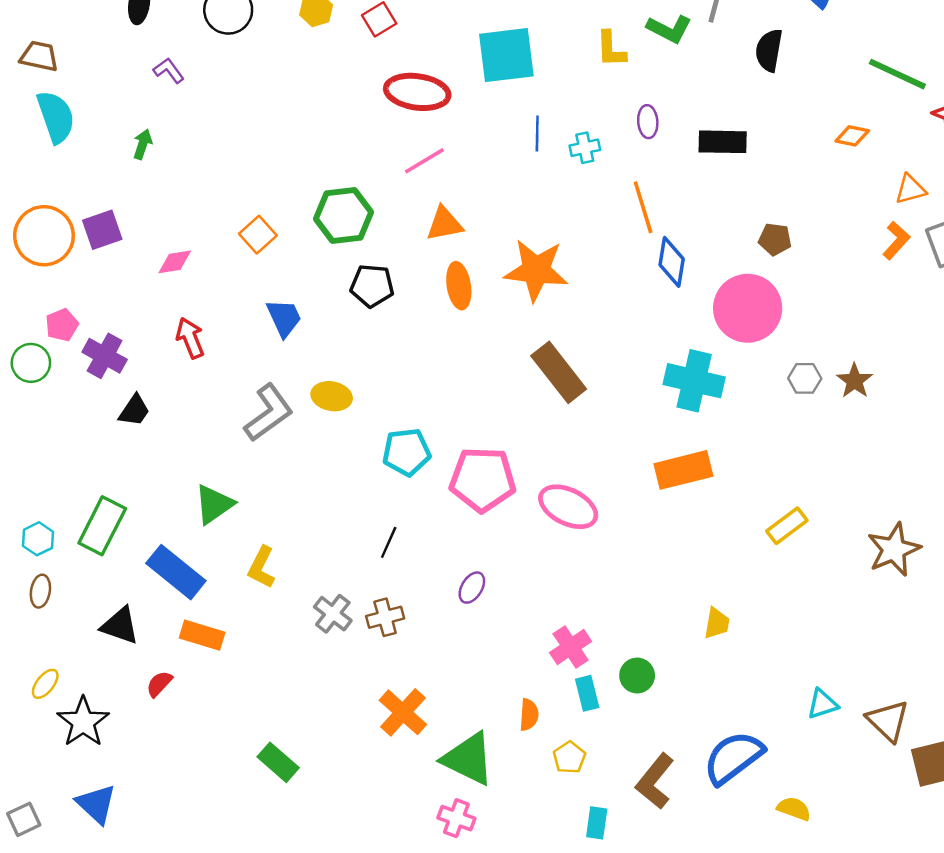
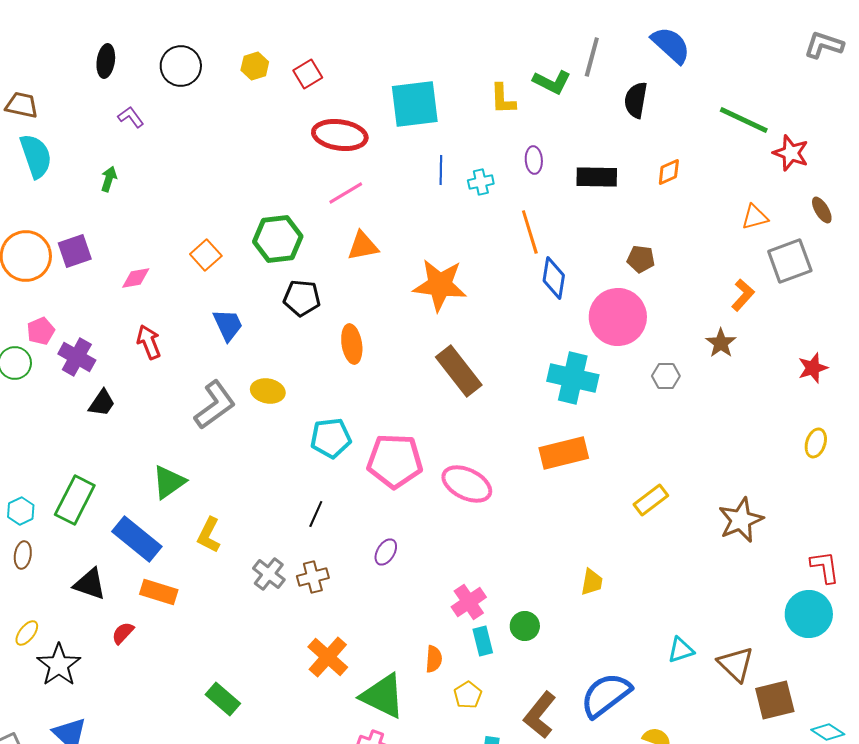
orange diamond: (852, 136) -> (669, 172), moved, turned -36
orange L-shape: (896, 240) -> (743, 295), moved
orange ellipse: (459, 286) -> (352, 344), moved
brown star: (855, 381) -> (721, 343), moved

